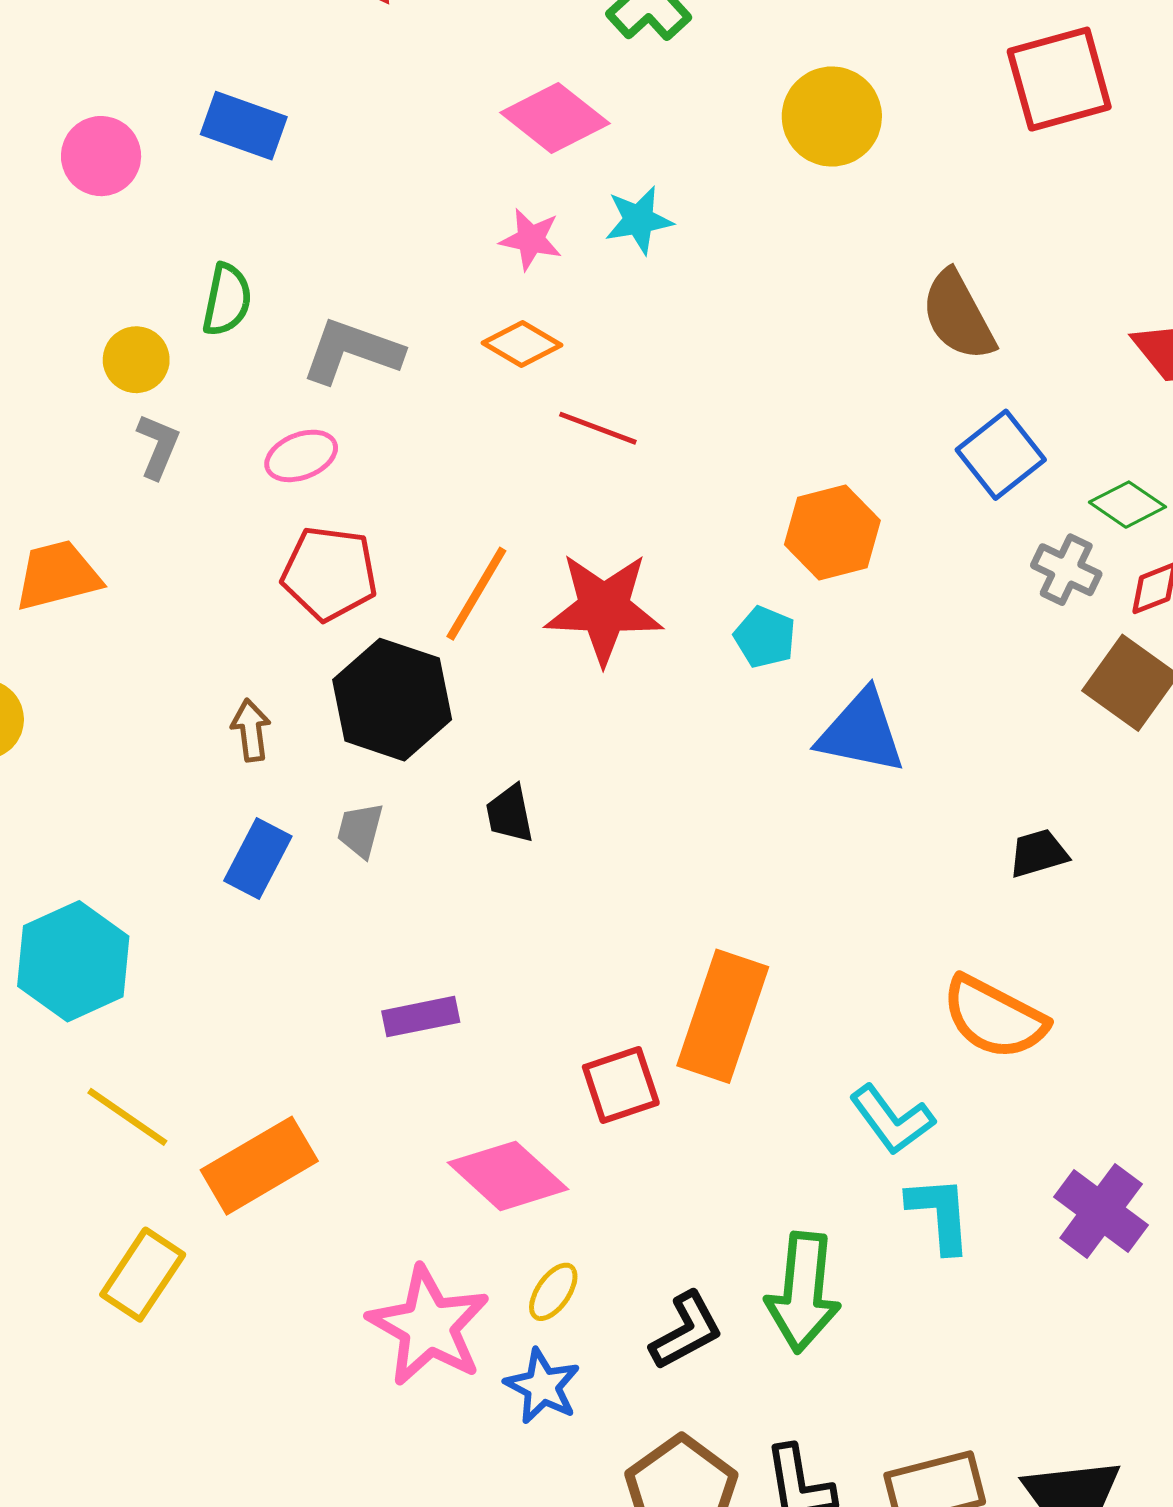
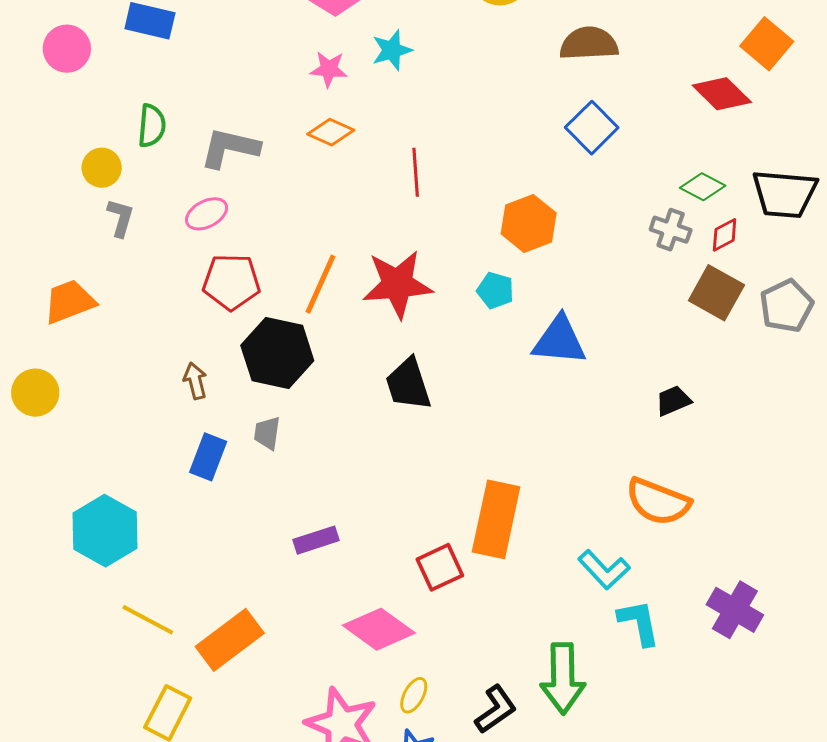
brown semicircle: (958, 316) -> (589, 44), moved, turned 122
red line: (598, 428) -> (416, 172), moved, turned 72
blue square: (1001, 455) -> (592, 128), moved
black trapezoid: (510, 814) -> (408, 384), moved, size x1.5

